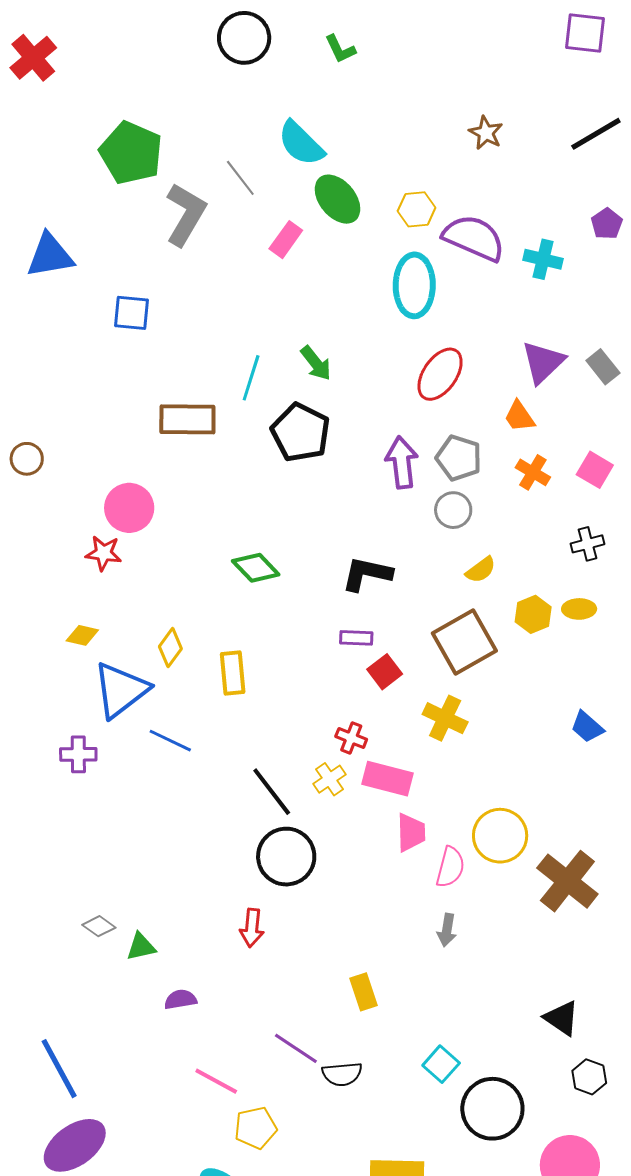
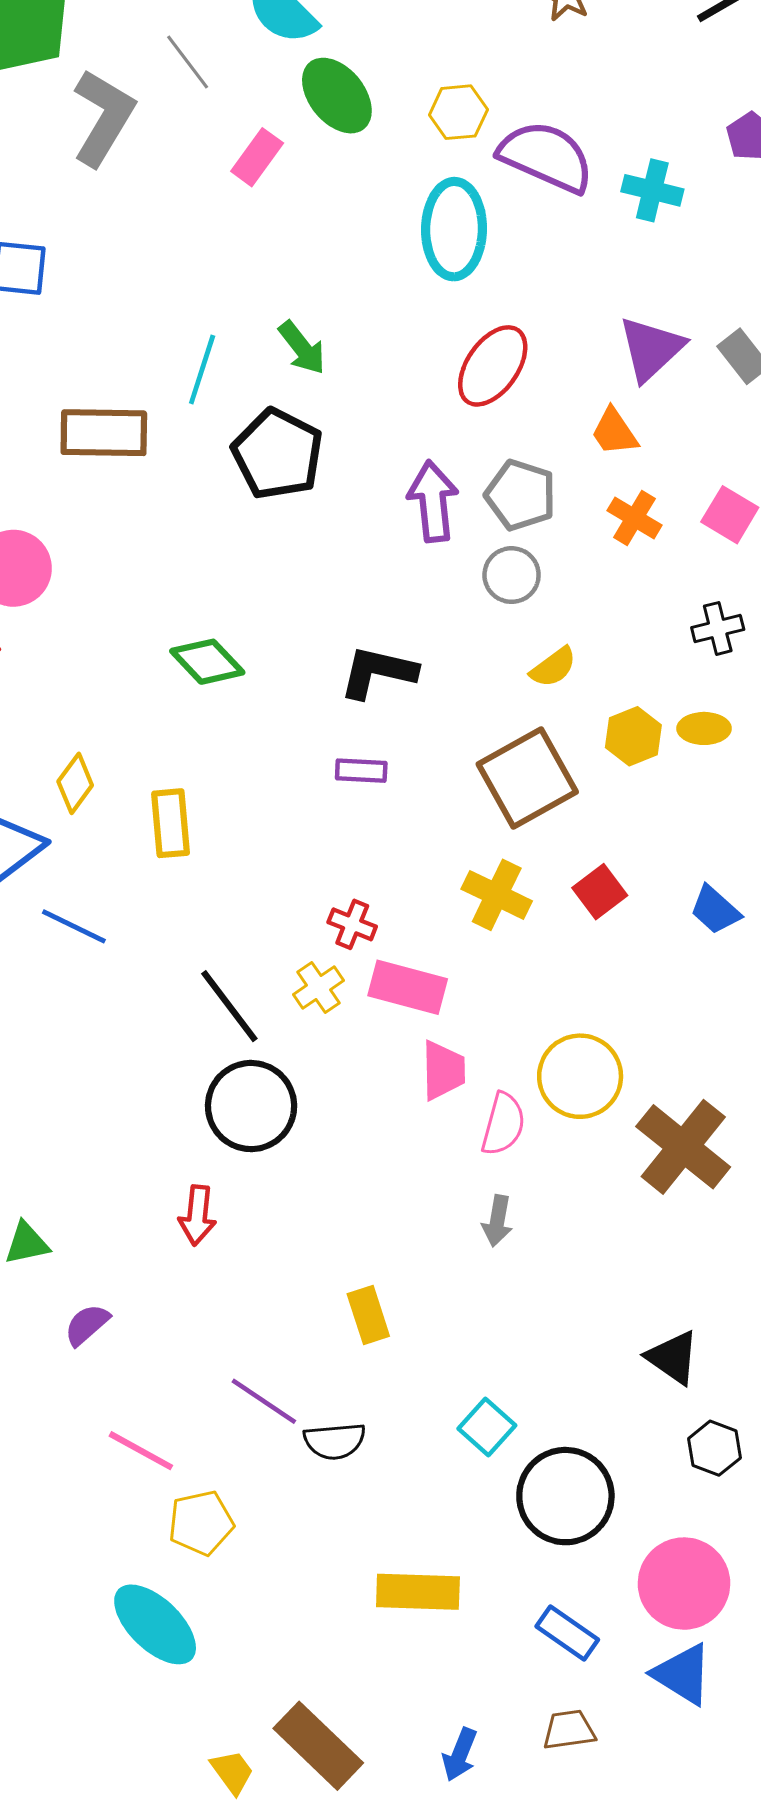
red square: (385, 672) -> (600, 892), moved
purple semicircle: (180, 999) -> (87, 1325), turned -32

